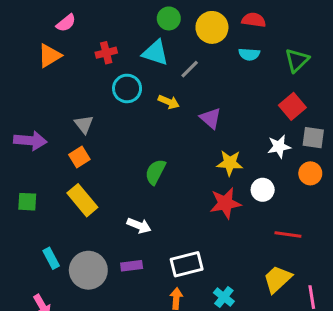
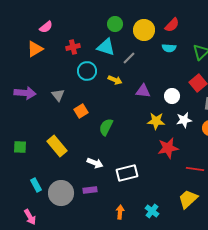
red semicircle: (254, 20) -> (172, 25), turned 126
purple triangle: (210, 118) -> (143, 91), turned -35
purple arrow: (30, 141) -> (25, 93), moved
white star: (279, 147) -> (184, 120), moved
orange square: (79, 157) -> (81, 111), moved
white circle: (263, 190) -> (172, 96), moved
red star: (225, 203) -> (168, 148), moved
white rectangle: (187, 264) -> (127, 173), moved

